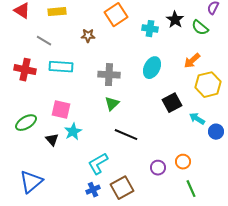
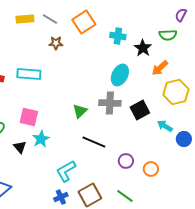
black star: (175, 20) -> (143, 48), moved
green semicircle: (200, 28) -> (168, 35), turned -42
gray line: (44, 41) -> (50, 19), moved
gray cross: (109, 75) -> (110, 103), moved
purple circle: (158, 168) -> (126, 161), moved
green line: (191, 189) -> (125, 196), moved, turned -30

